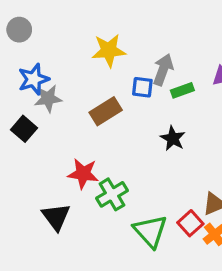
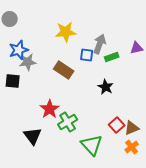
brown rectangle: (106, 111) -> (64, 70), turned 66
black square: (24, 129) -> (13, 81), turned -35
red star: (83, 174) -> (50, 109), turned 30
red square: (190, 223) -> (117, 125), moved

